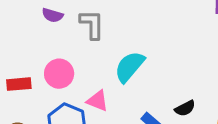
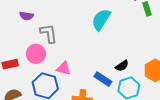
gray L-shape: (92, 24) -> (49, 33), moved
cyan semicircle: (129, 67) -> (101, 20), moved

